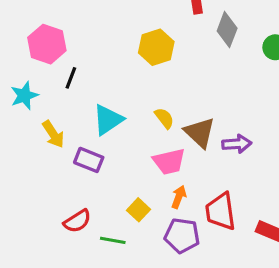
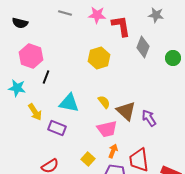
cyan star: (24, 96) -> (17, 88), turned 30
cyan triangle: (108, 120) -> (69, 103), turned 45
purple arrow: (237, 144) -> (149, 118), turned -120

